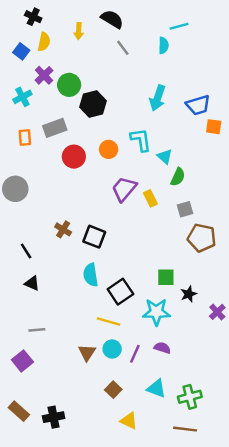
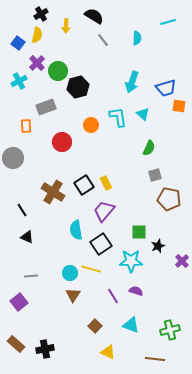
black cross: (33, 17) -> (41, 14), moved, turned 32
cyan line: (179, 26) -> (168, 22), moved
orange rectangle: (25, 137) -> (26, 126), moved
red circle: (74, 157) -> (62, 142), moved
cyan triangle: (165, 157) -> (143, 114), moved
purple trapezoid: (124, 189) -> (104, 211), moved
yellow rectangle: (150, 198) -> (106, 183), moved
brown cross: (63, 229) -> (53, 192), size x1.6
black square: (94, 237) -> (84, 185), moved, turned 36
cyan circle: (112, 349) -> (70, 273), moved
purple line: (135, 354) -> (113, 296), turned -56
green cross: (190, 397) -> (170, 330), moved

